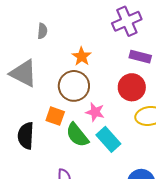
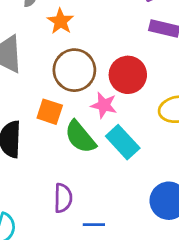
orange star: (82, 56) -> (61, 21), moved
red circle: (132, 87) -> (128, 75), moved

